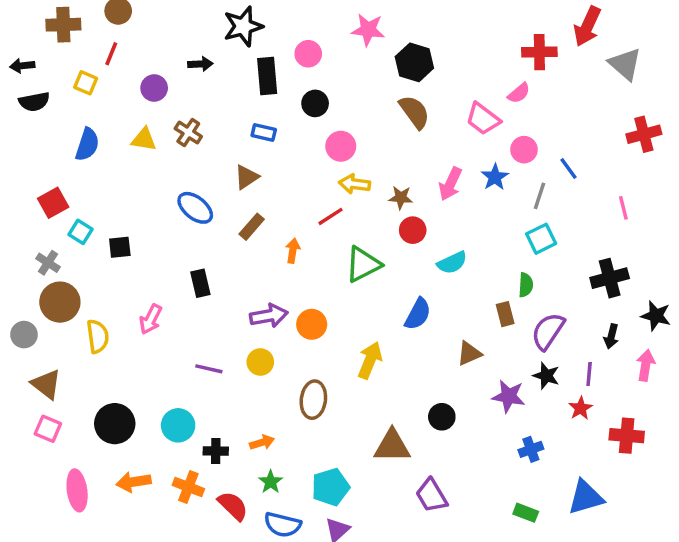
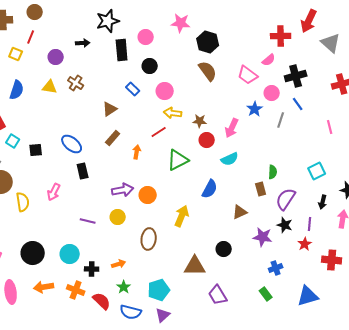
blue rectangle: (264, 133) -> (133, 89), moved, turned 32
pink arrow: (450, 184) -> (232, 128), moved
blue ellipse: (195, 208) -> (72, 144), moved
cyan square: (541, 239) -> (317, 171), moved
black cross: (610, 278) -> (296, 76), moved
green rectangle: (526, 513) -> (266, 294), moved, turned 32

